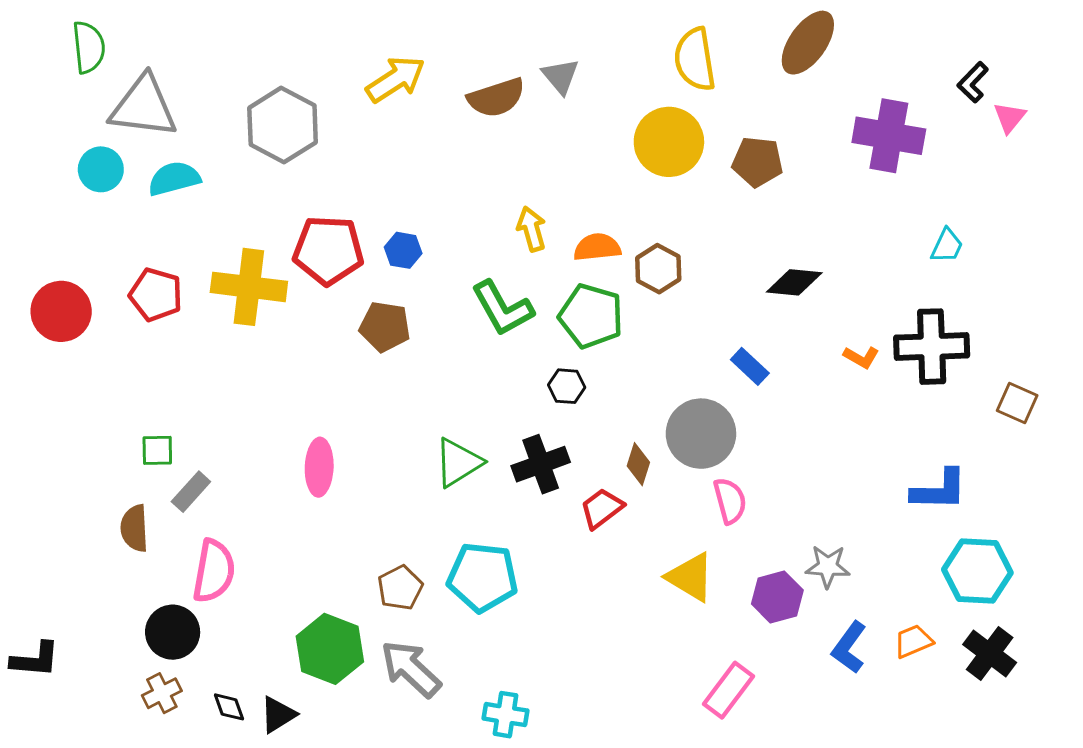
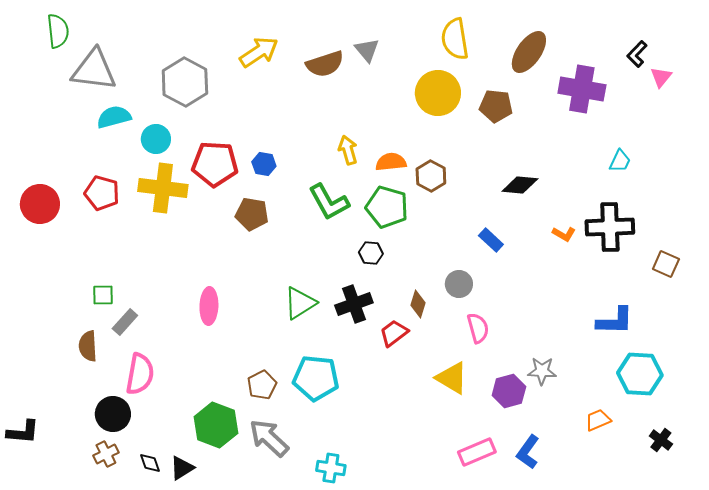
brown ellipse: (808, 43) -> (529, 52), moved
cyan circle: (101, 169) -> (156, 139), moved
gray circle: (701, 434) -> (459, 284), size x0.6
blue L-shape: (849, 647) -> (528, 452), moved
black cross: (990, 653) -> (661, 440), moved, size x0.7
pink rectangle: (728, 690) -> (477, 452), turned 30

